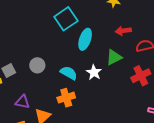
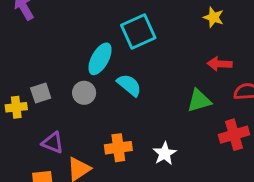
cyan ellipse: (85, 39) -> (100, 59), moved
white star: (94, 72) -> (165, 154), moved
cyan semicircle: (69, 73) -> (129, 85), moved

